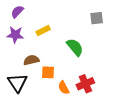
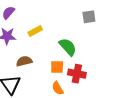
orange square: (48, 72) -> (57, 67), moved
red cross: (85, 84) -> (77, 74), moved, turned 36

